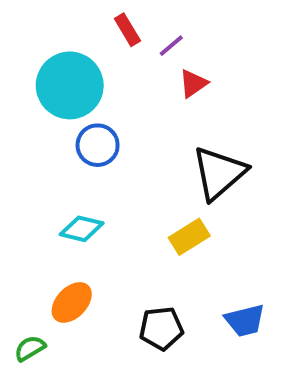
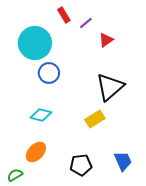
red triangle: (193, 83) -> (106, 40), moved
blue trapezoid: (245, 320) -> (123, 161), turned -100

